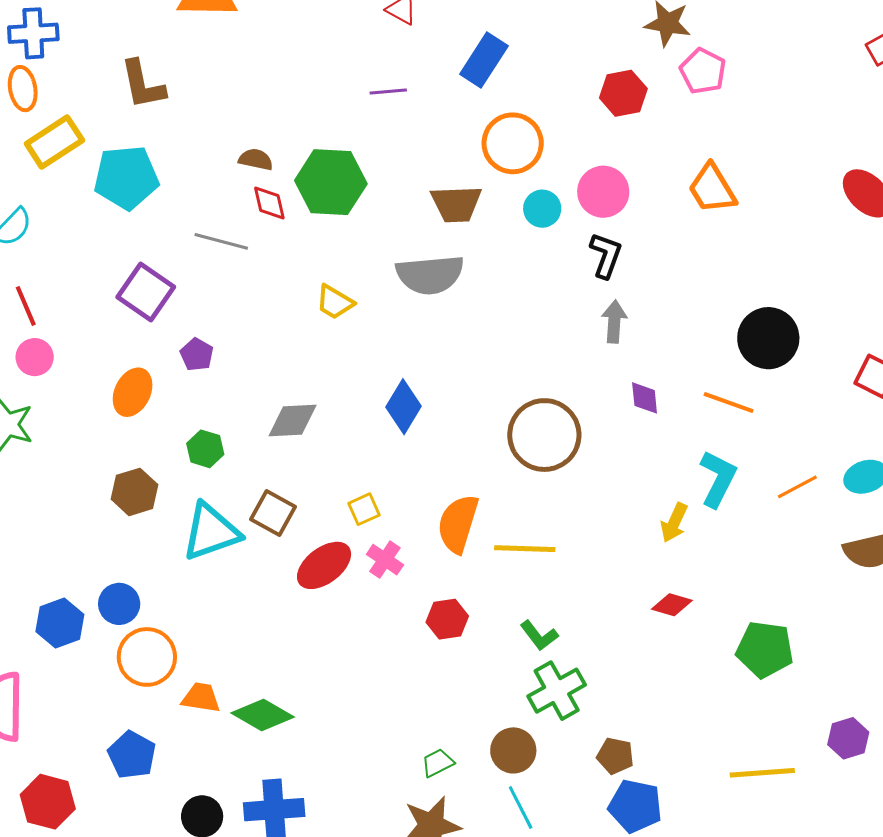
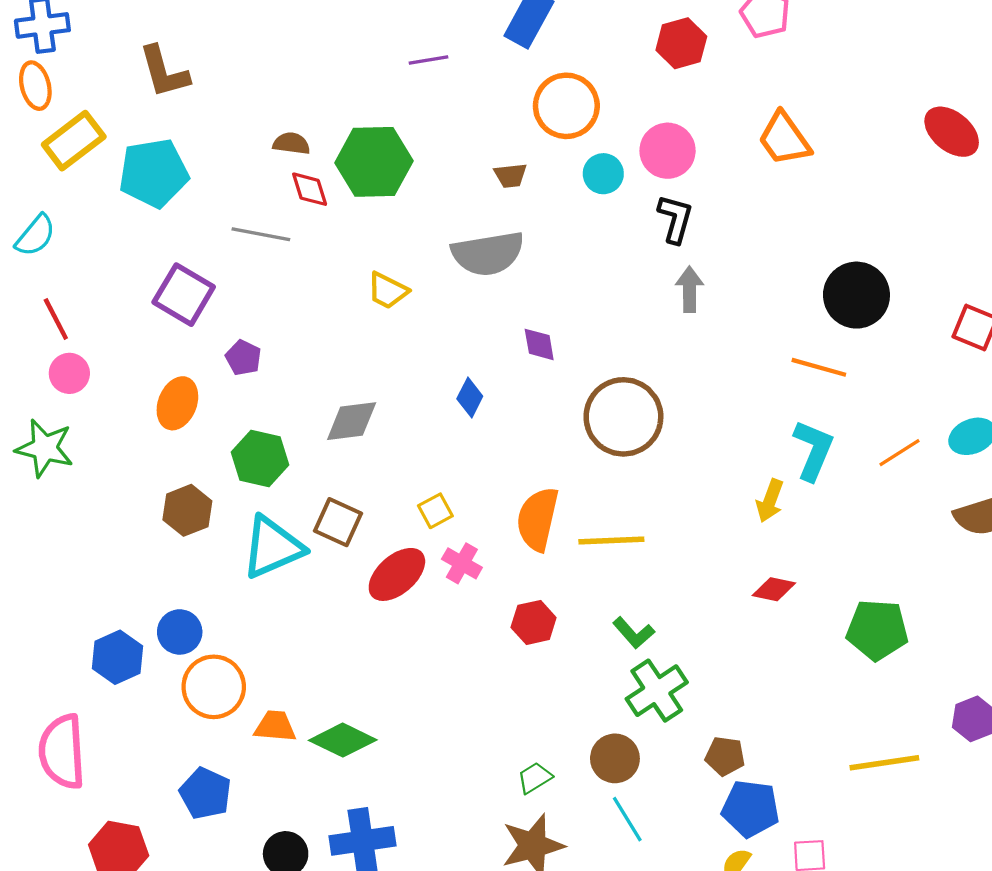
brown trapezoid: (456, 204) -> (510, 175), size x0.6
purple diamond: (645, 398) -> (539, 344), moved
blue diamond: (403, 407) -> (470, 397), size x0.7
green hexagon: (205, 449) -> (260, 458), size x1.4

